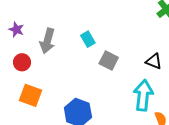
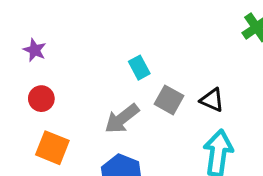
gray arrow: (47, 41) -> (122, 119), moved, turned 35
black triangle: (154, 61) -> (212, 100), moved

